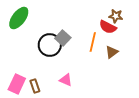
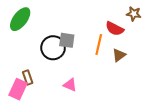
brown star: (116, 16) -> (134, 14), moved
gray square: (63, 38) -> (67, 40), turned -35
brown rectangle: (35, 86) -> (28, 77), moved

